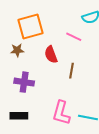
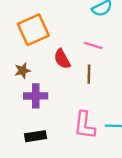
pink line: (74, 37) -> (93, 45), moved
brown star: (17, 50) -> (22, 71), moved

